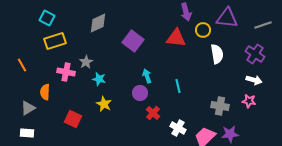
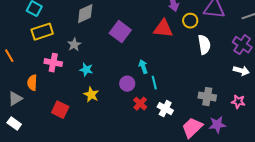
gray star: (86, 62) -> (74, 45), moved
cyan arrow: (147, 76) -> (143, 67), moved
cyan line: (178, 86) -> (154, 83), moved
pink star: (249, 101) -> (238, 102), moved
white cross: (178, 128) -> (165, 109), moved
white rectangle: (27, 133) -> (14, 124), turned 32

